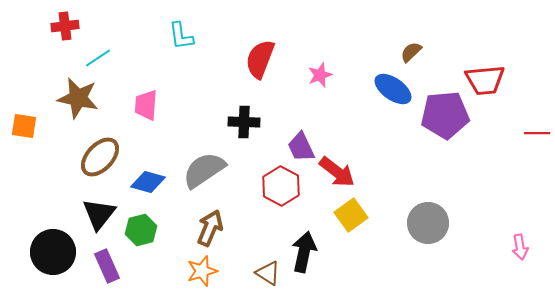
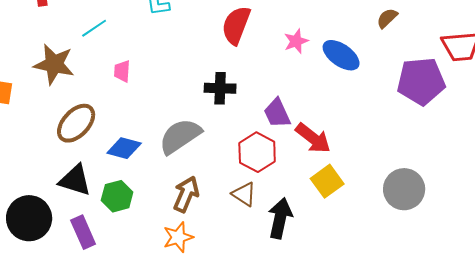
cyan line: (98, 58) -> (94, 28), moved
blue ellipse: (393, 89) -> (341, 55), moved
pink trapezoid: (146, 105) -> (122, 71), size x0.7
black triangle: (99, 214) -> (75, 180), turned -51
brown triangle: (268, 273) -> (244, 194), moved

